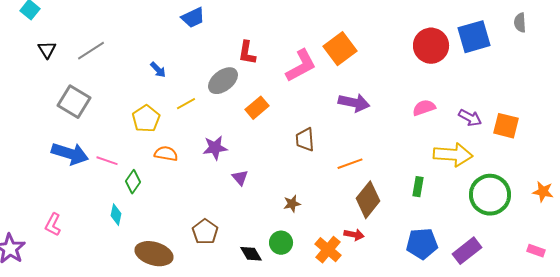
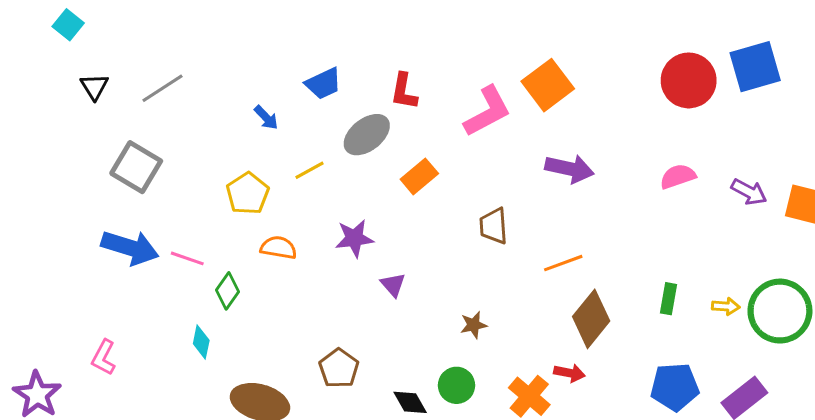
blue trapezoid: (193, 18) -> (323, 84), moved
yellow arrow: (453, 155) -> (726, 306), moved, size x0.5

